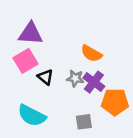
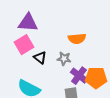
orange semicircle: (91, 53) -> (77, 39), turned -36
purple cross: (94, 82) -> (79, 76), moved

